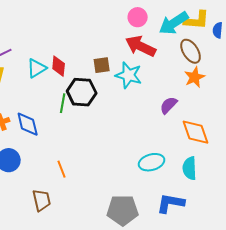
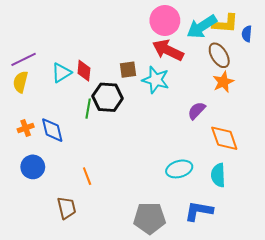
pink circle: (138, 17) -> (165, 20), size x1.5

